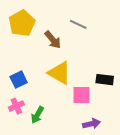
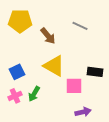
yellow pentagon: (22, 23) -> (20, 21), turned 30
gray line: (78, 24) -> (80, 26), moved
green arrow: (37, 115) -> (34, 94), moved

